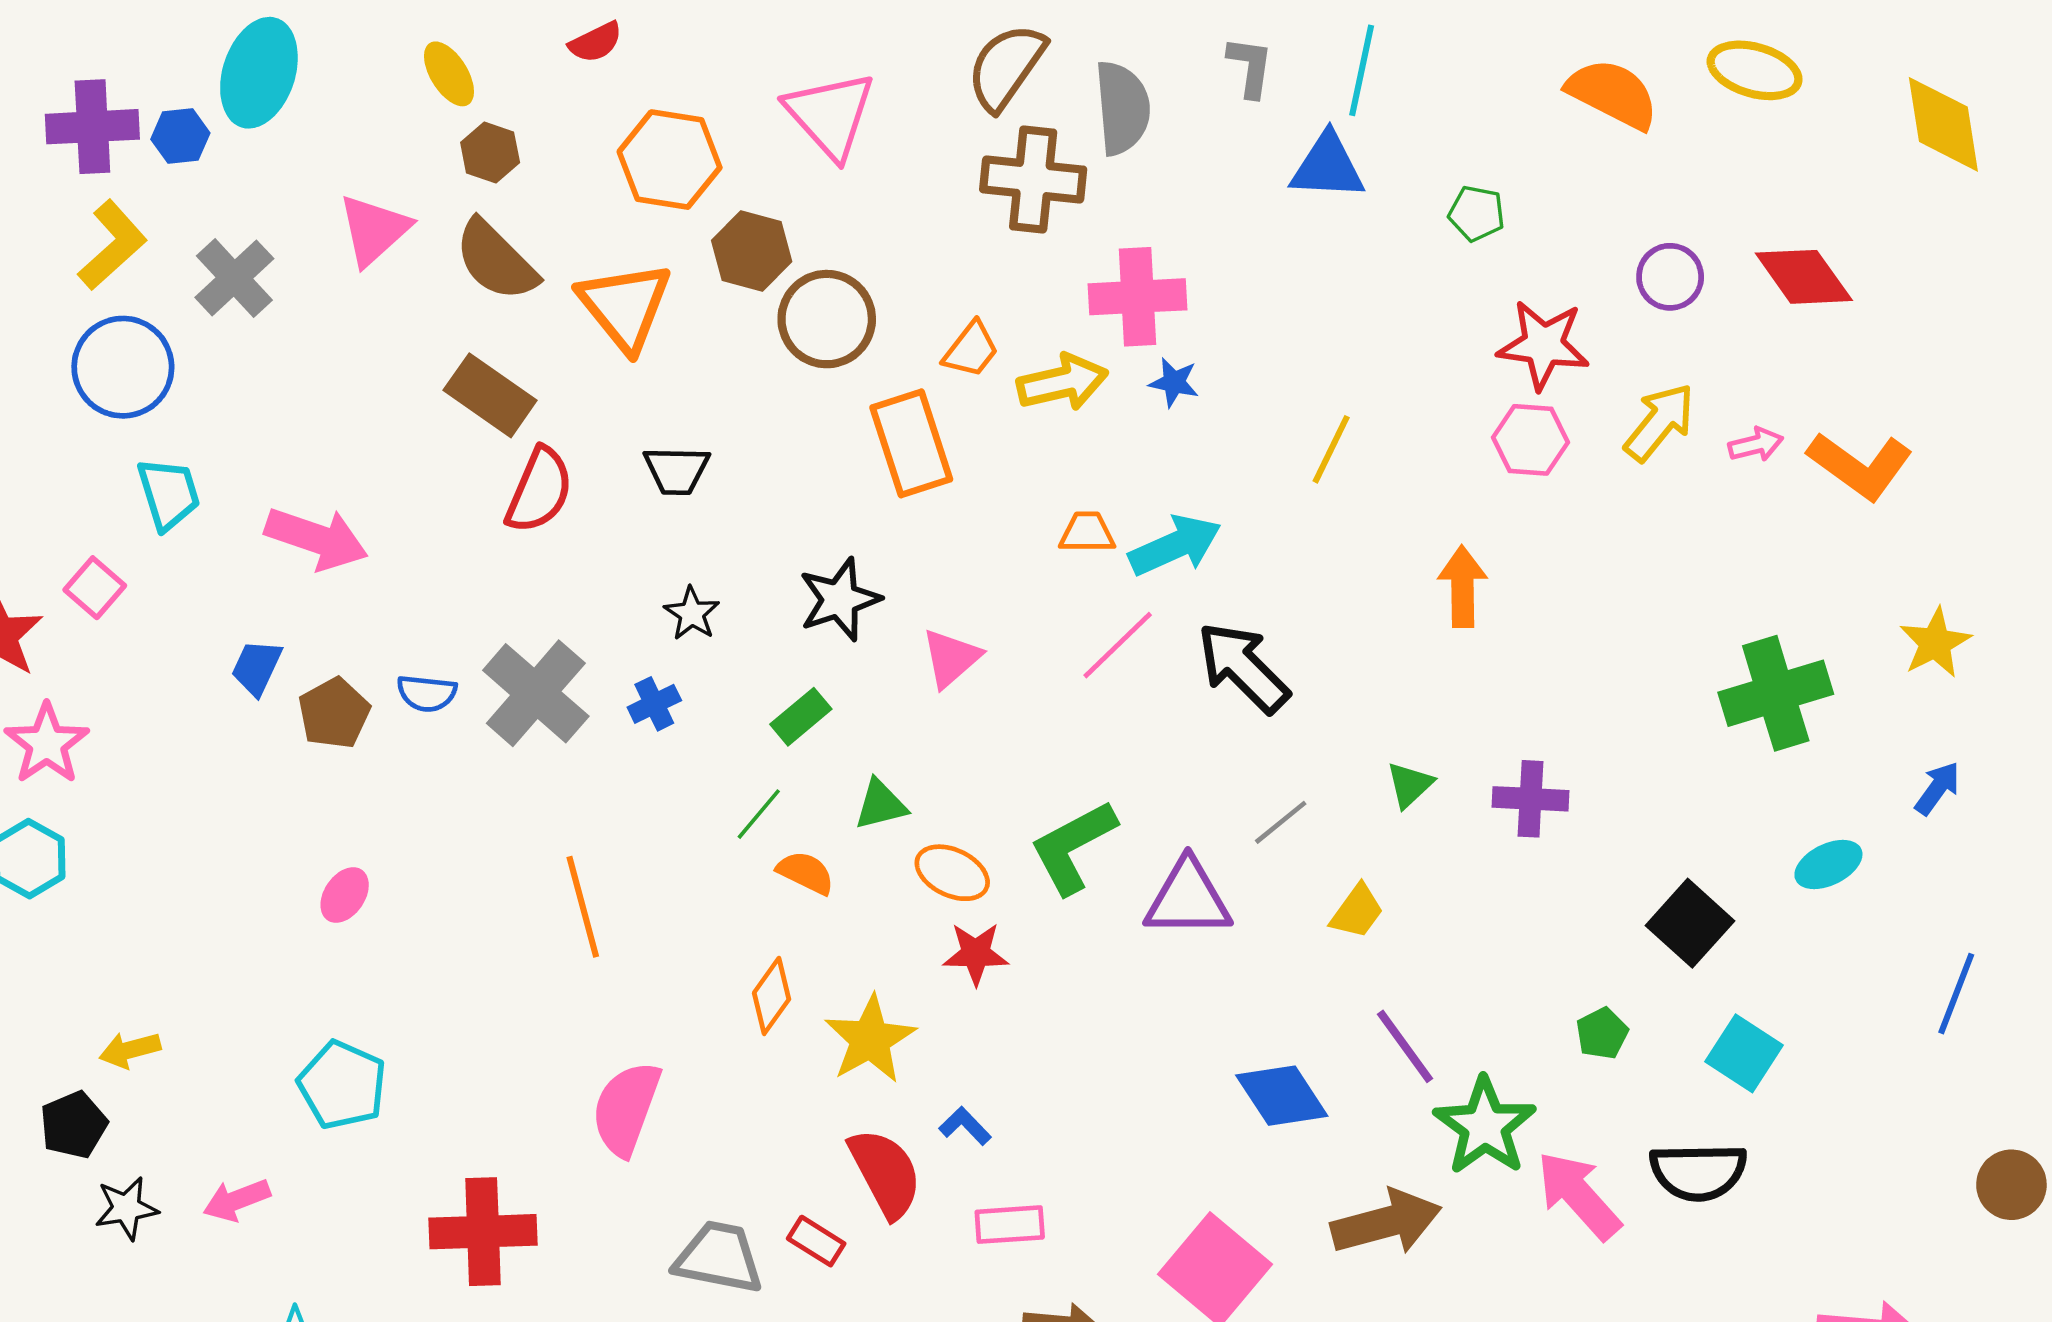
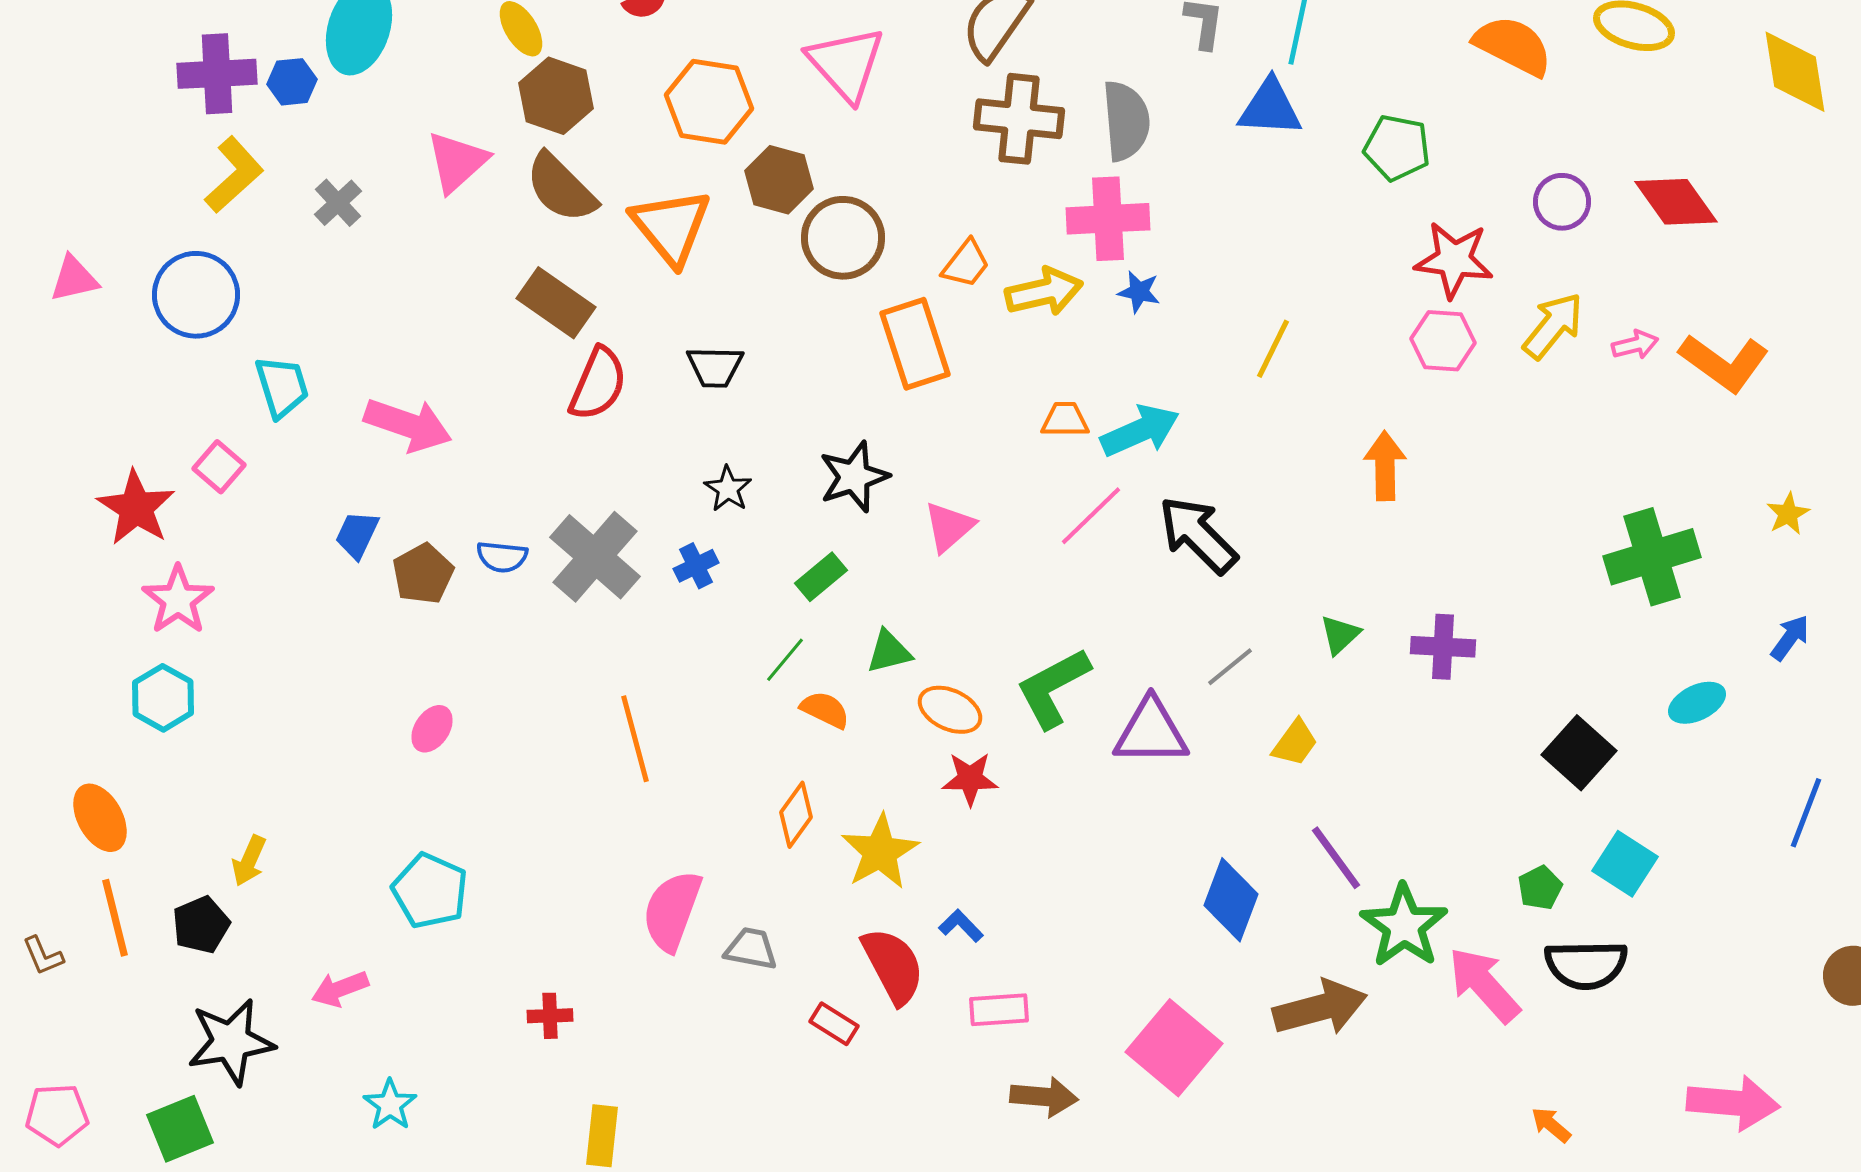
gray semicircle: (1122, 108) -> (1126, 121), moved
brown hexagon: (490, 152) -> (556, 96), size x1.5
green pentagon: (1477, 213) -> (1397, 148), size x1.4
gray cross: (234, 278) -> (338, 203), size x0.7
blue circle: (123, 367) -> (196, 295), moved
yellow star: (1935, 643) -> (1788, 514), size x0.7
green pentagon: (1602, 1033) -> (1540, 888), moved
yellow arrow: (130, 1050) -> (249, 861), turned -51
blue diamond: (1282, 1096) -> (1231, 900), turned 54
black star: (126, 1208) -> (231, 1042), moved, size x1.6
red cross: (483, 1232) -> (550, 1016), size x0.5
gray trapezoid: (719, 1257) -> (751, 949), moved, size x0.7

